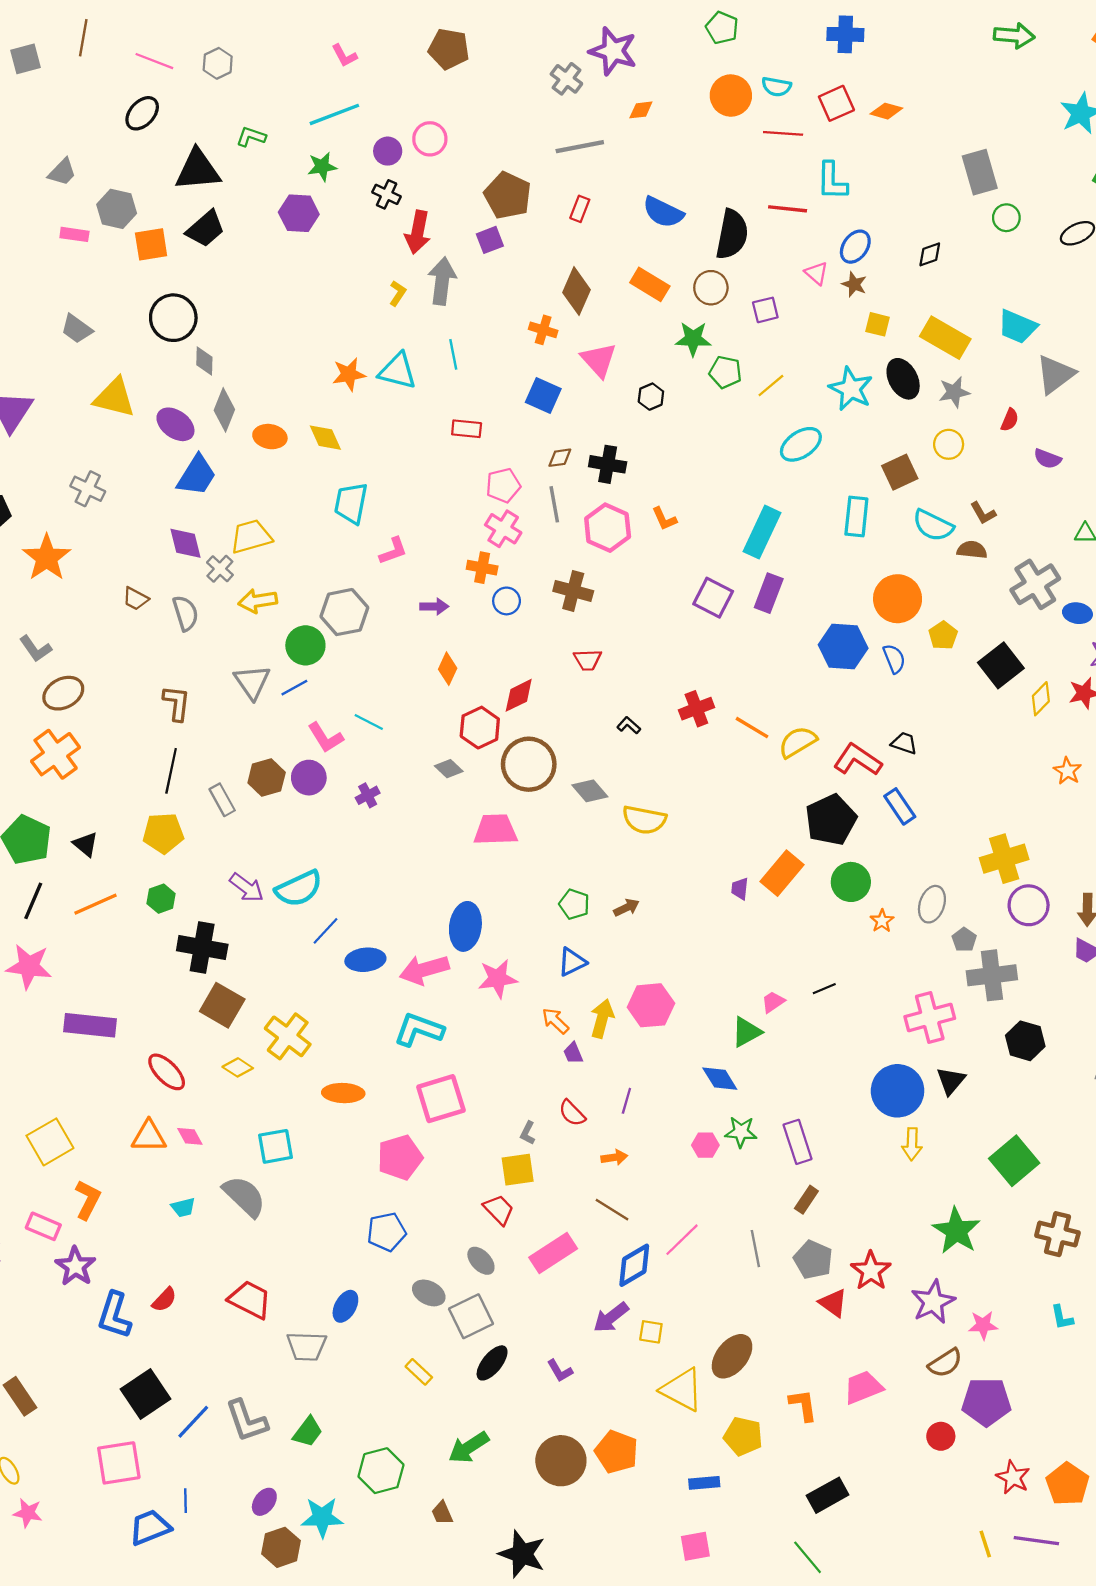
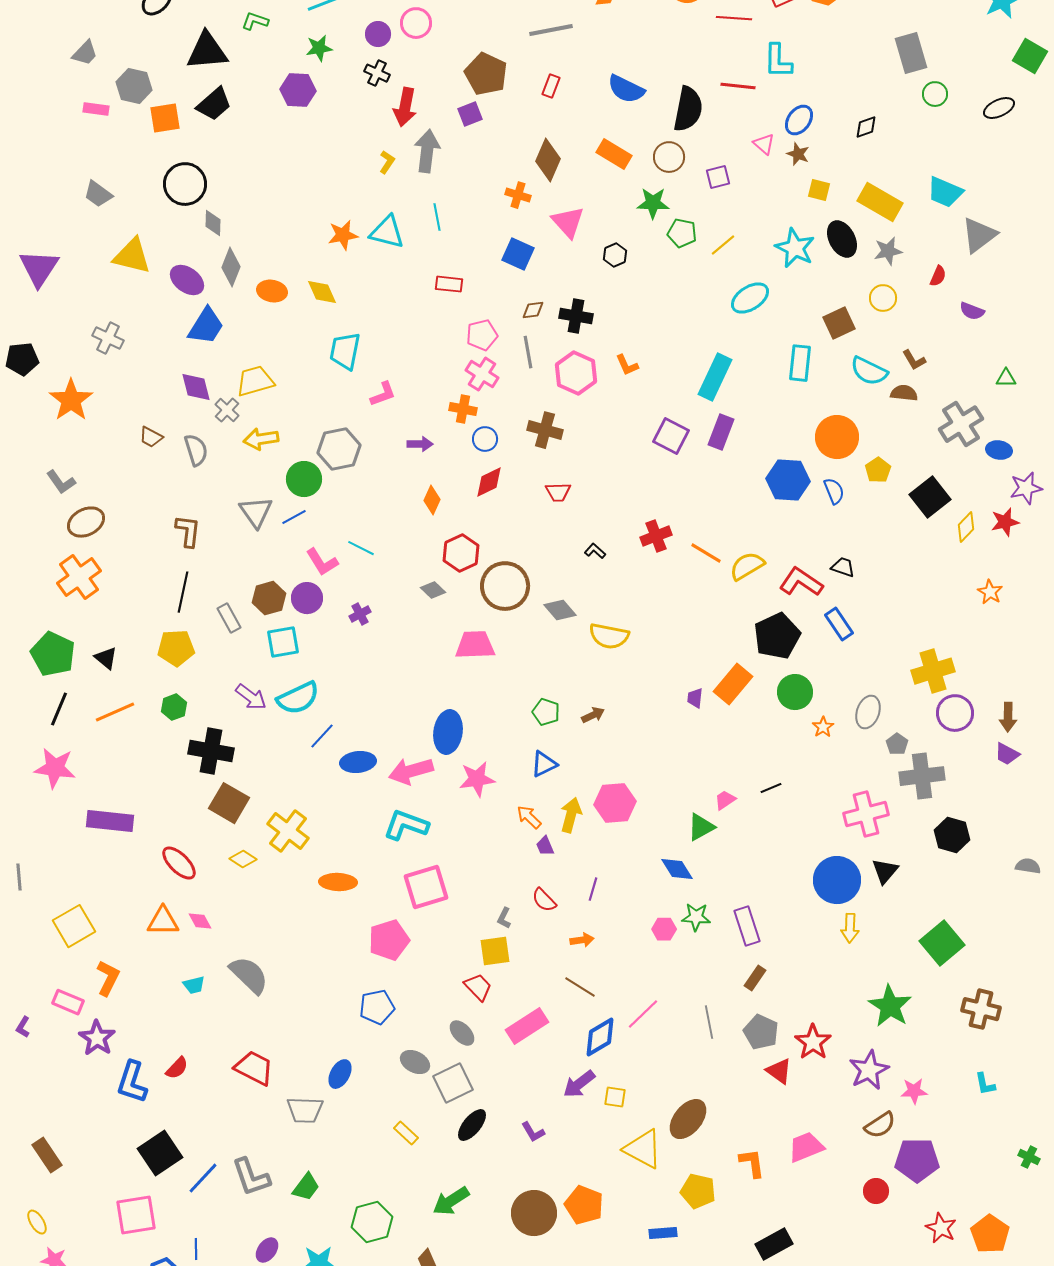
red diamond: (519, 695) -> (489, 482), moved
cyan square: (275, 1146) -> (283, 642), moved

